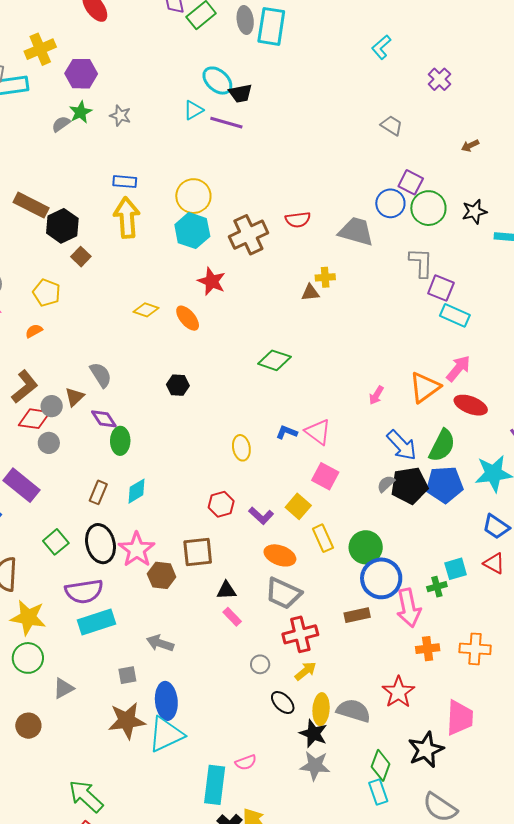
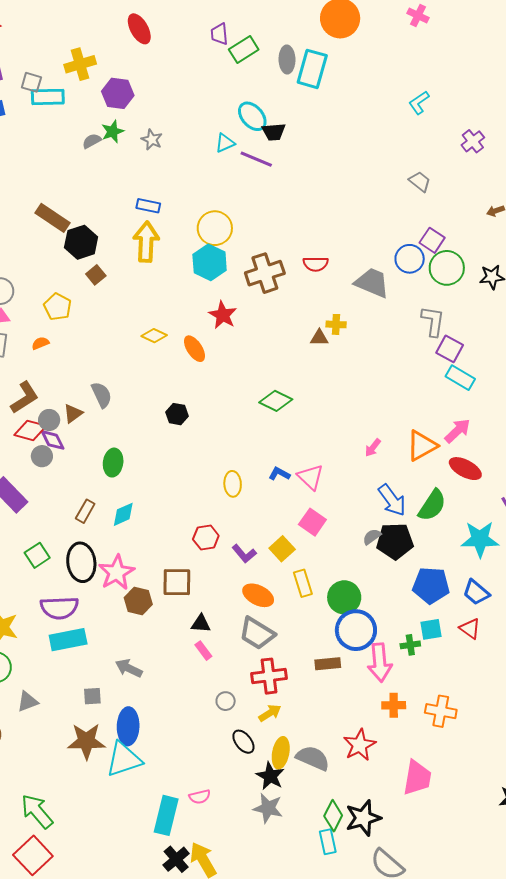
purple diamond: (104, 419) -> (53, 440), moved
blue pentagon: (445, 485) -> (431, 585), moved
black star: (426, 750) -> (363, 818), moved

